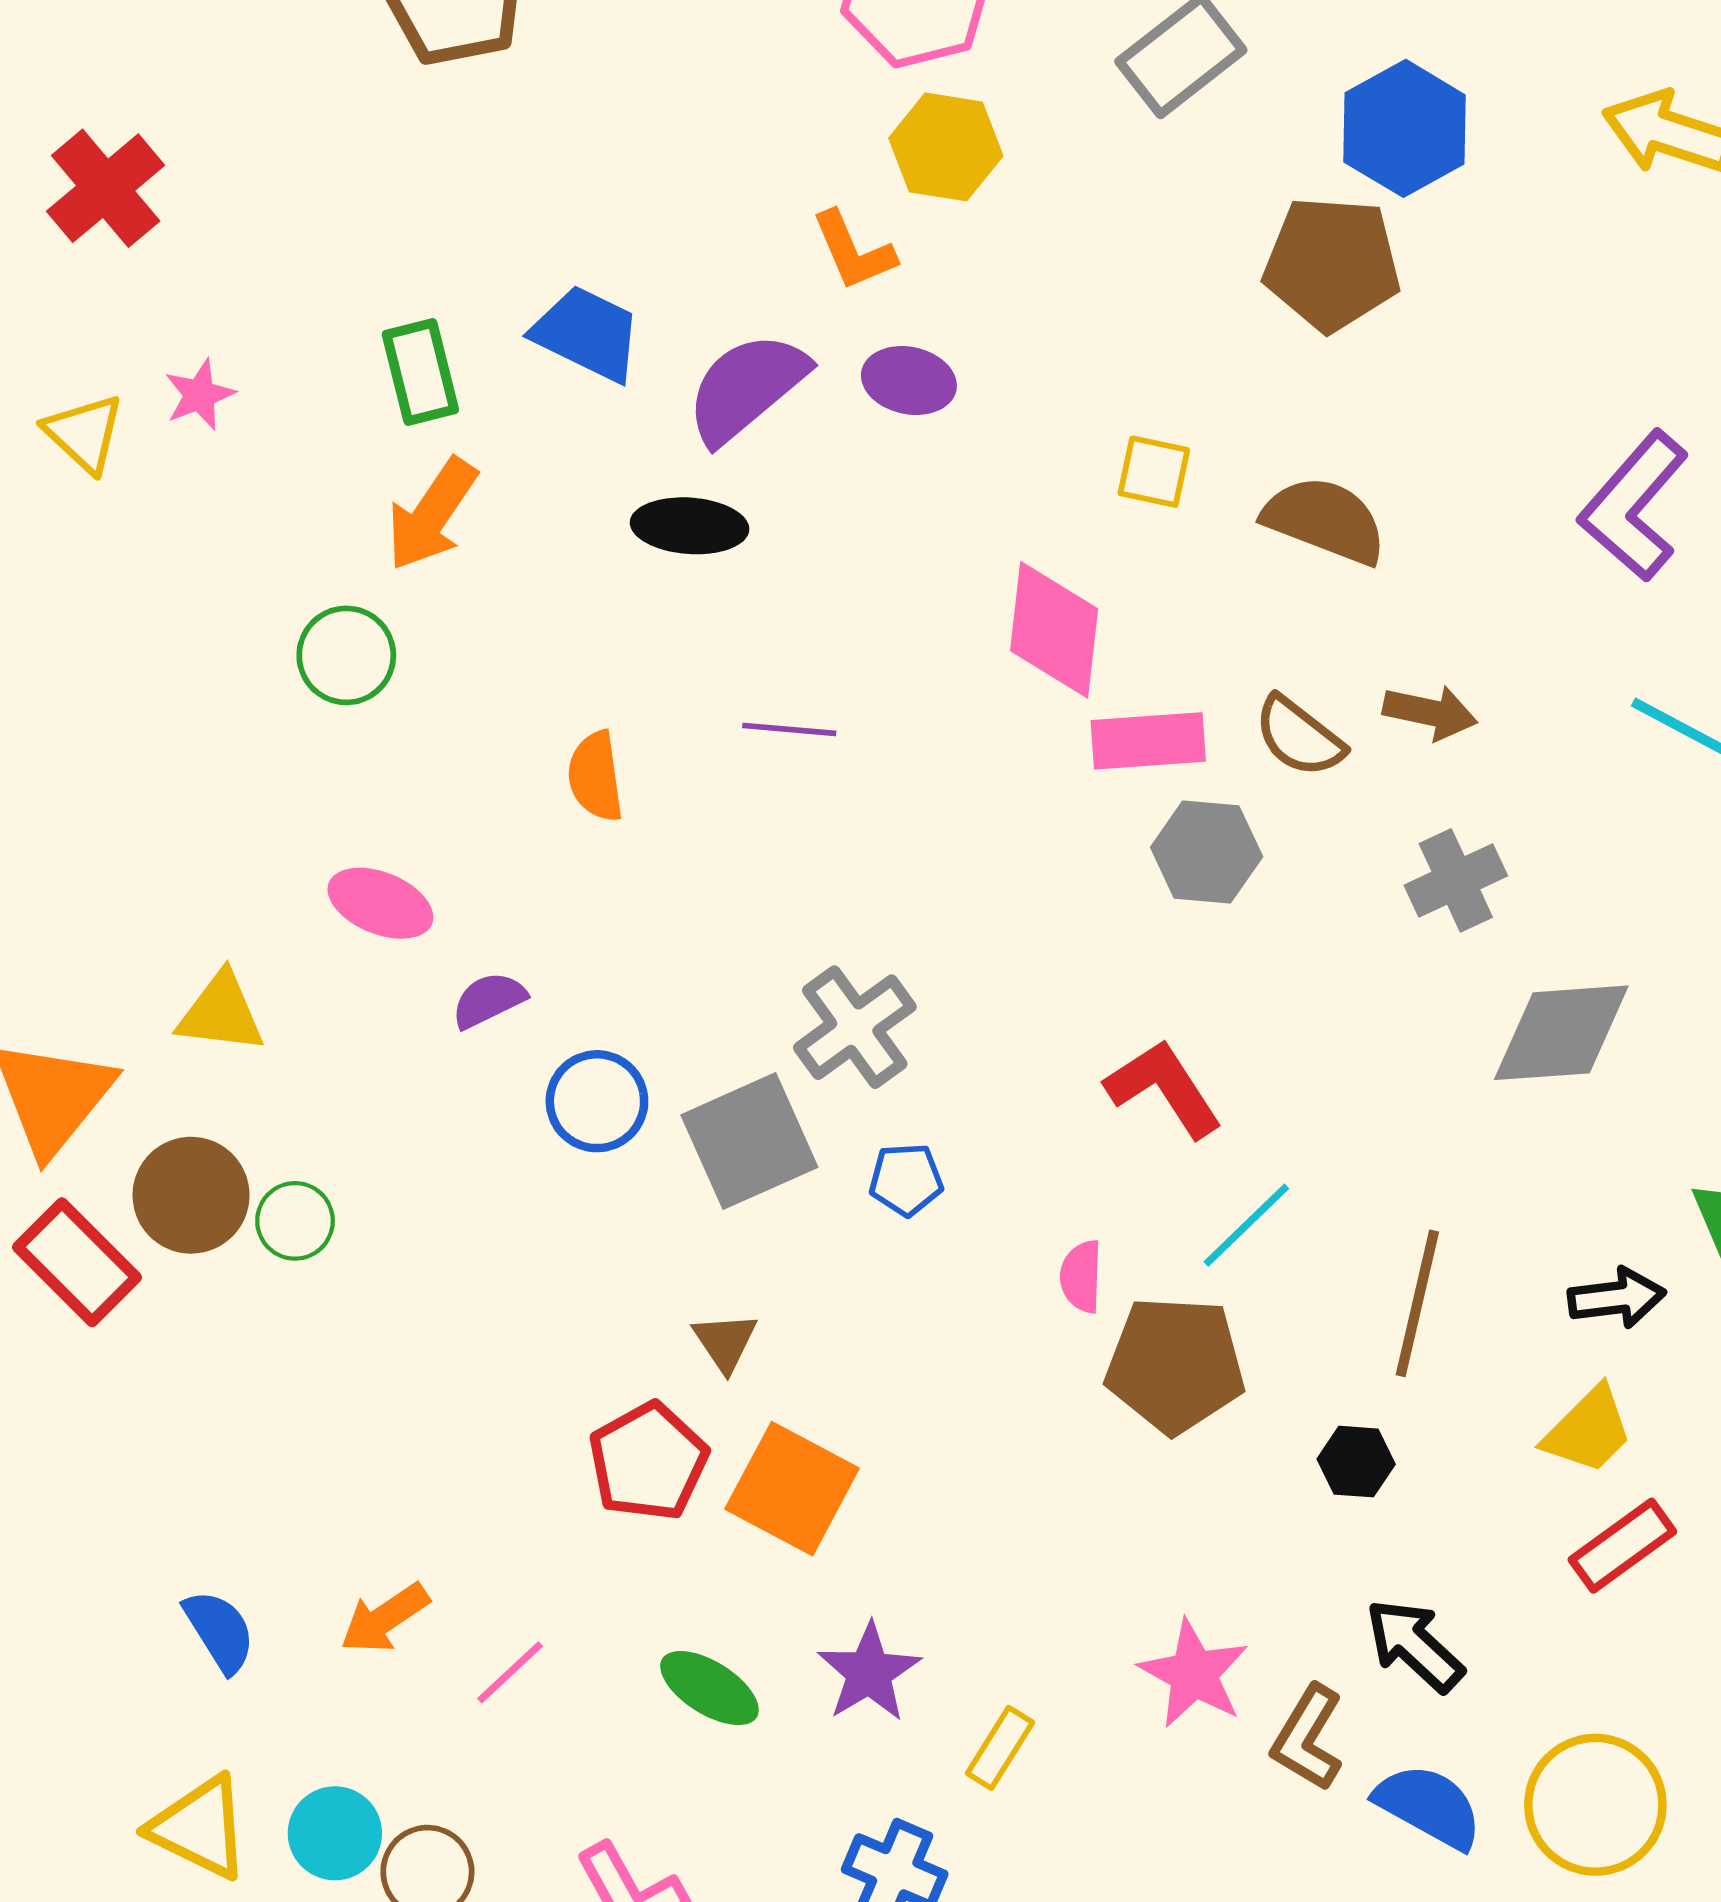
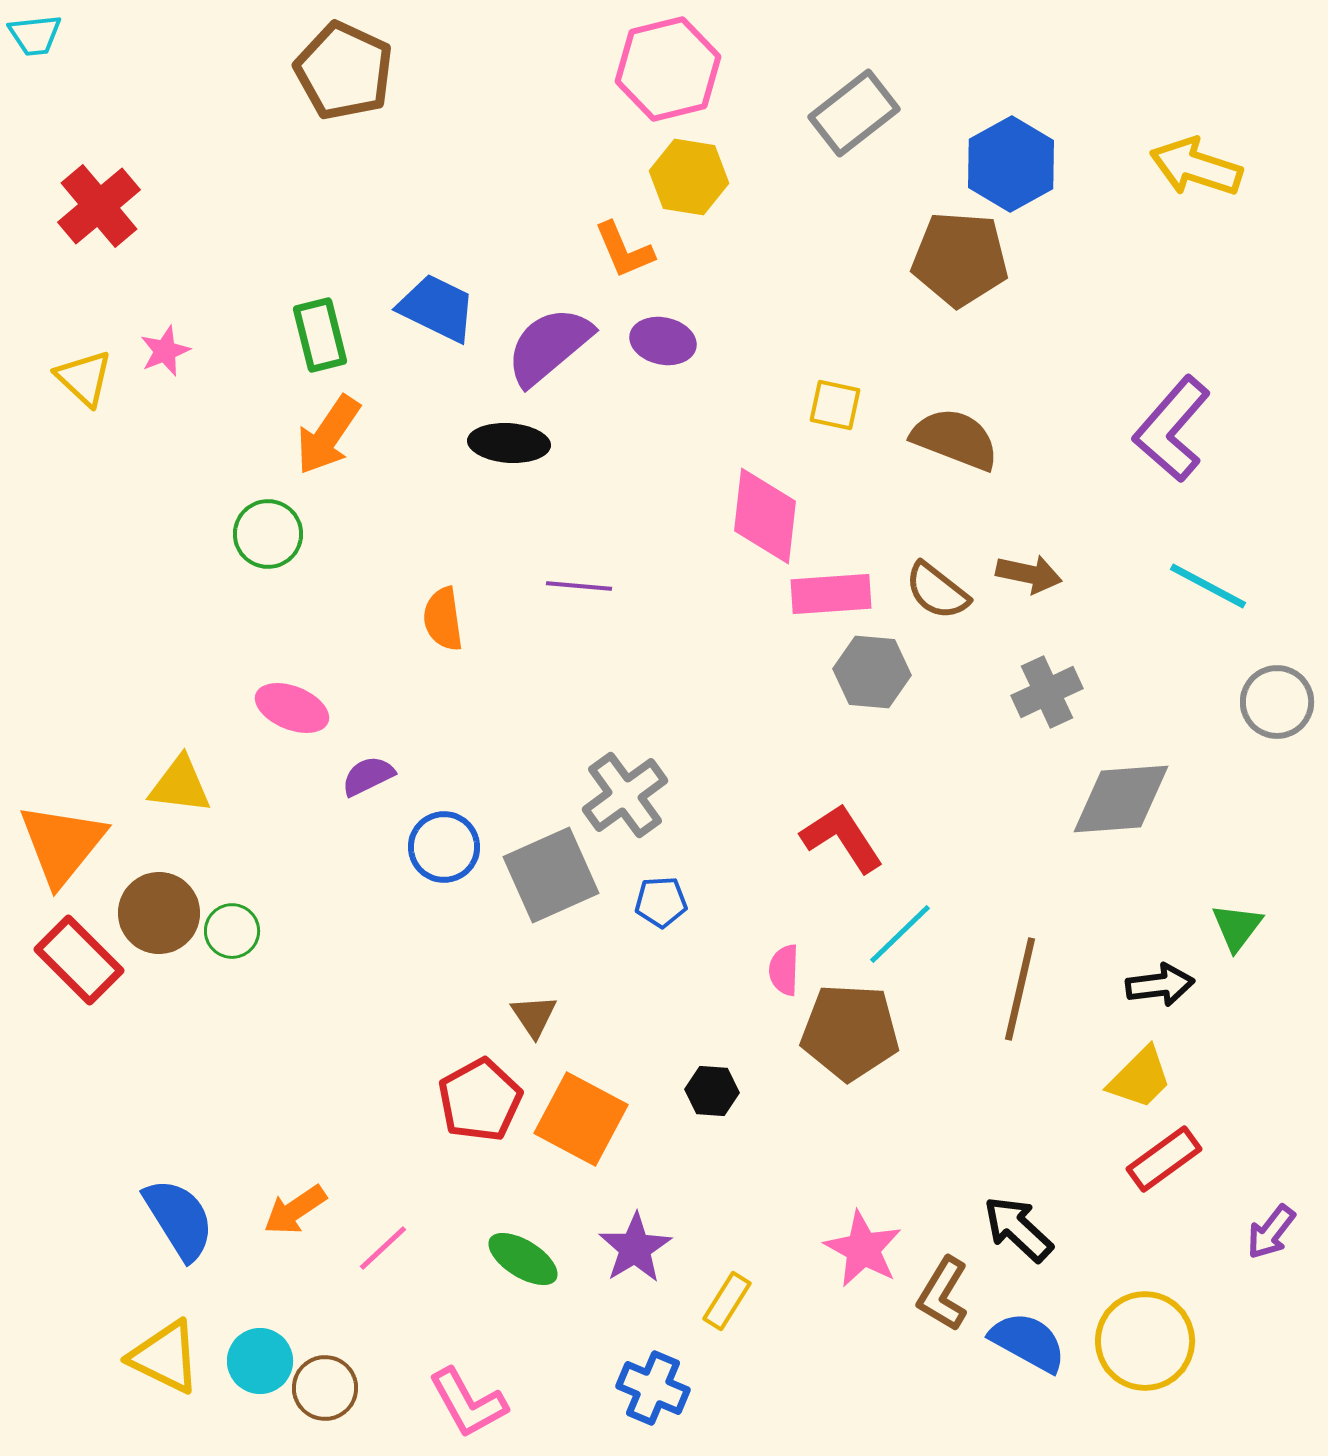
black hexagon: (1356, 1462) -> (712, 1091), moved
blue semicircle: (220, 1631) -> (179, 1219), size x1.4

